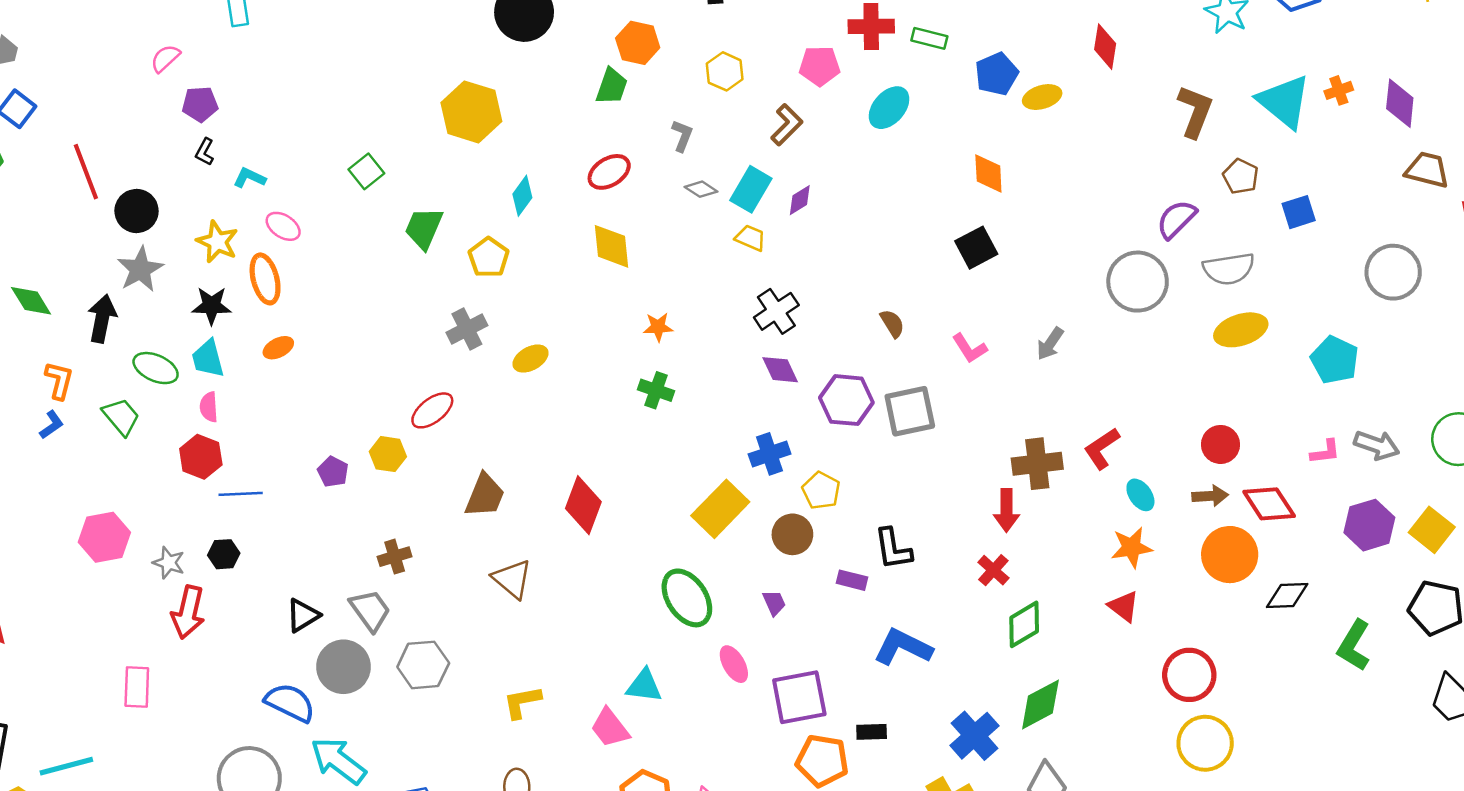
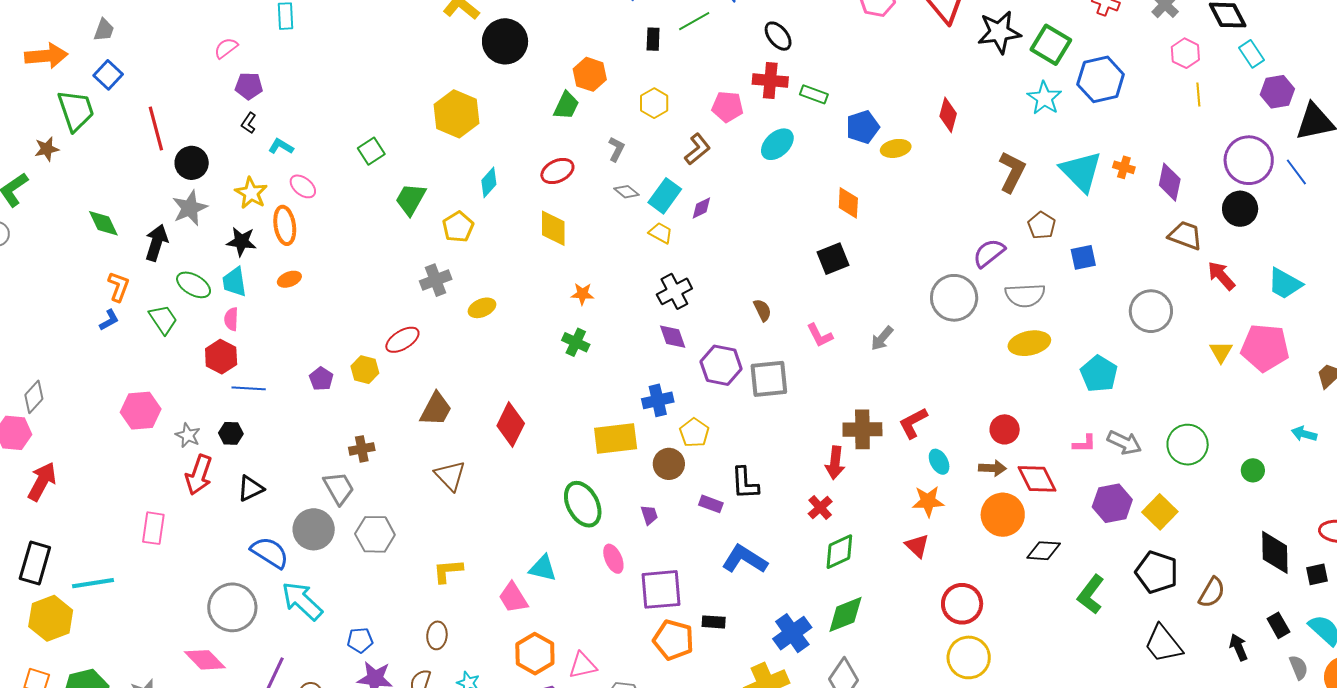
orange cross: (1339, 90) -> (1124, 167), turned 30
yellow rectangle: (720, 509) -> (616, 438), turned 33
black triangle: (303, 615) -> (251, 488), moved

